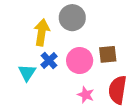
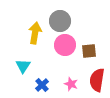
blue cross: (49, 61) -> (42, 85), moved
pink circle: (80, 61) -> (65, 45), moved

